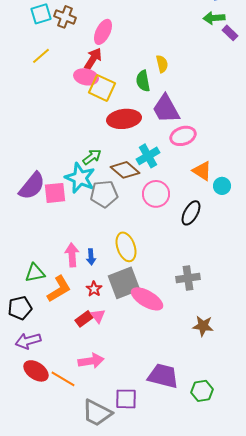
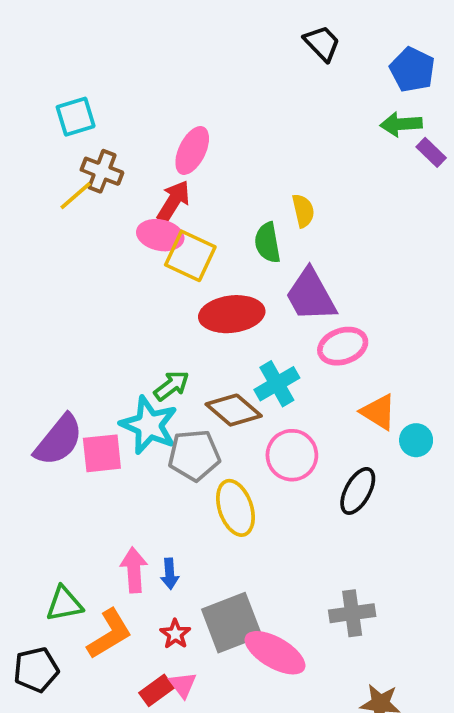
brown cross: (65, 17) -> (102, 171), moved
yellow ellipse: (126, 247) -> (235, 508), moved

